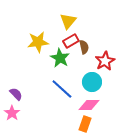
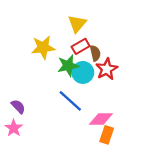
green star: (60, 58) -> (68, 66), turned 30
red star: (105, 61) -> (107, 69), moved
cyan circle: (92, 82) -> (83, 72), moved
orange rectangle: (85, 124) -> (107, 135), moved

